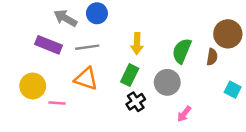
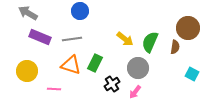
gray arrow: (65, 18) -> (28, 13), moved
yellow arrow: (137, 44) -> (125, 39), moved, turned -54
green rectangle: (130, 75) -> (95, 63), moved
pink line: (57, 103) -> (54, 89), moved
pink arrow: (184, 114) -> (135, 92), moved

